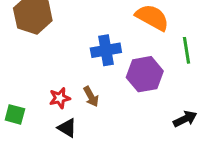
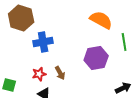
blue cross: (106, 50) -> (43, 42), moved

